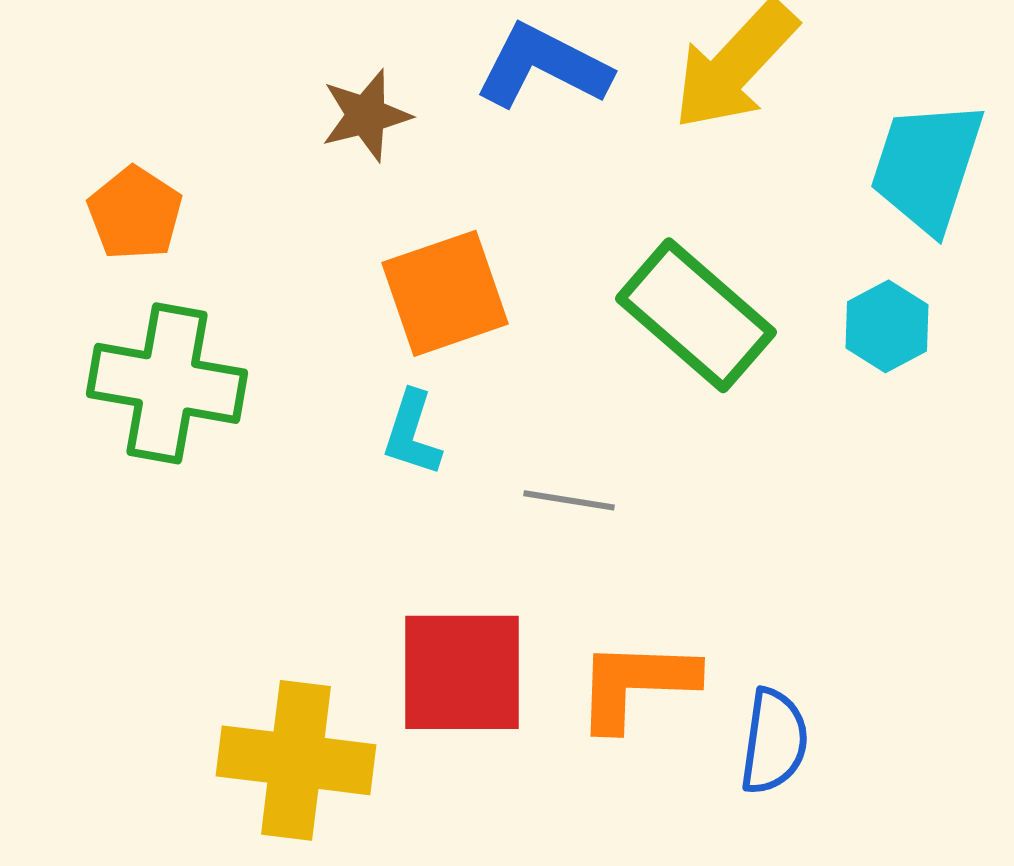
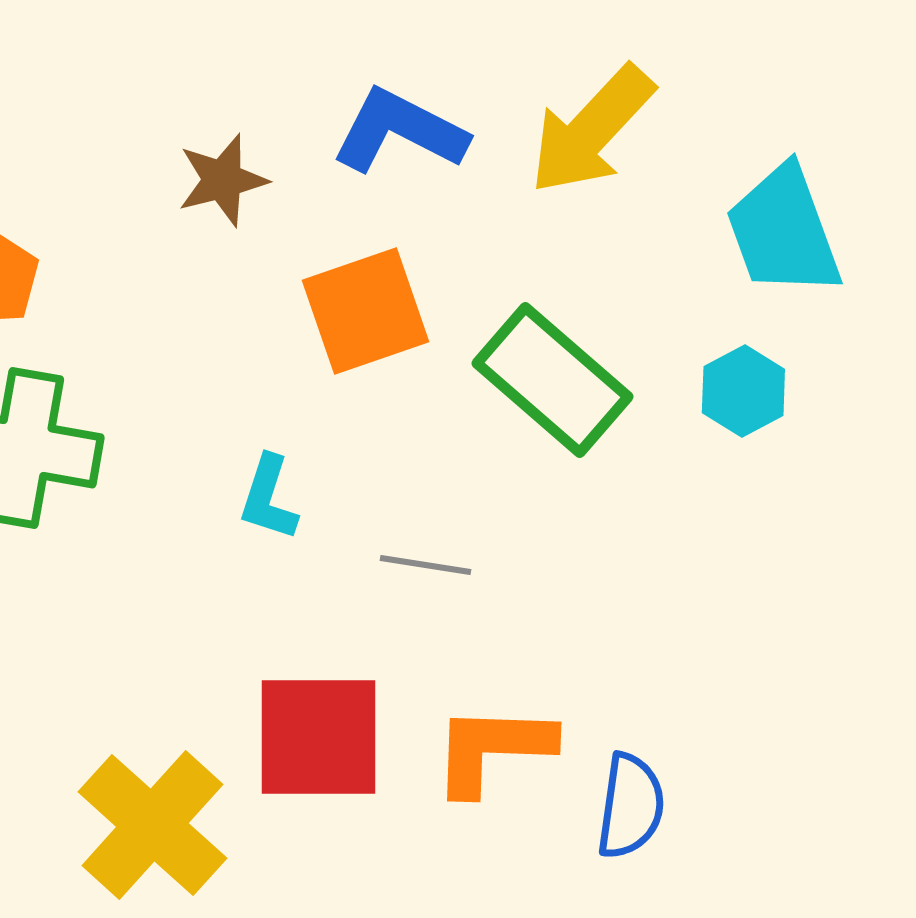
cyan trapezoid: (927, 166) -> (783, 231), turned -38
orange square: (445, 293) -> (365, 311), moved
yellow cross: (296, 760) -> (152, 825), turned 35

